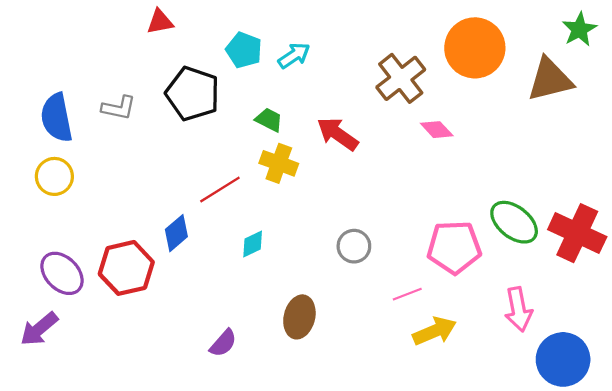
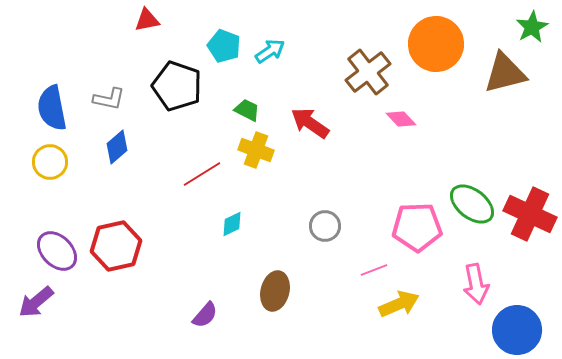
blue diamond: (176, 233) -> (117, 147), moved

